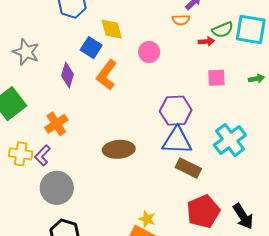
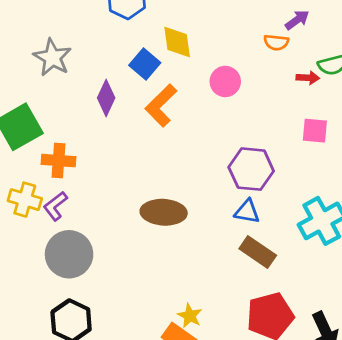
orange cross: (56, 124) -> (59, 161), moved, turned 30
blue triangle: (177, 141) -> (247, 212), size x0.6

